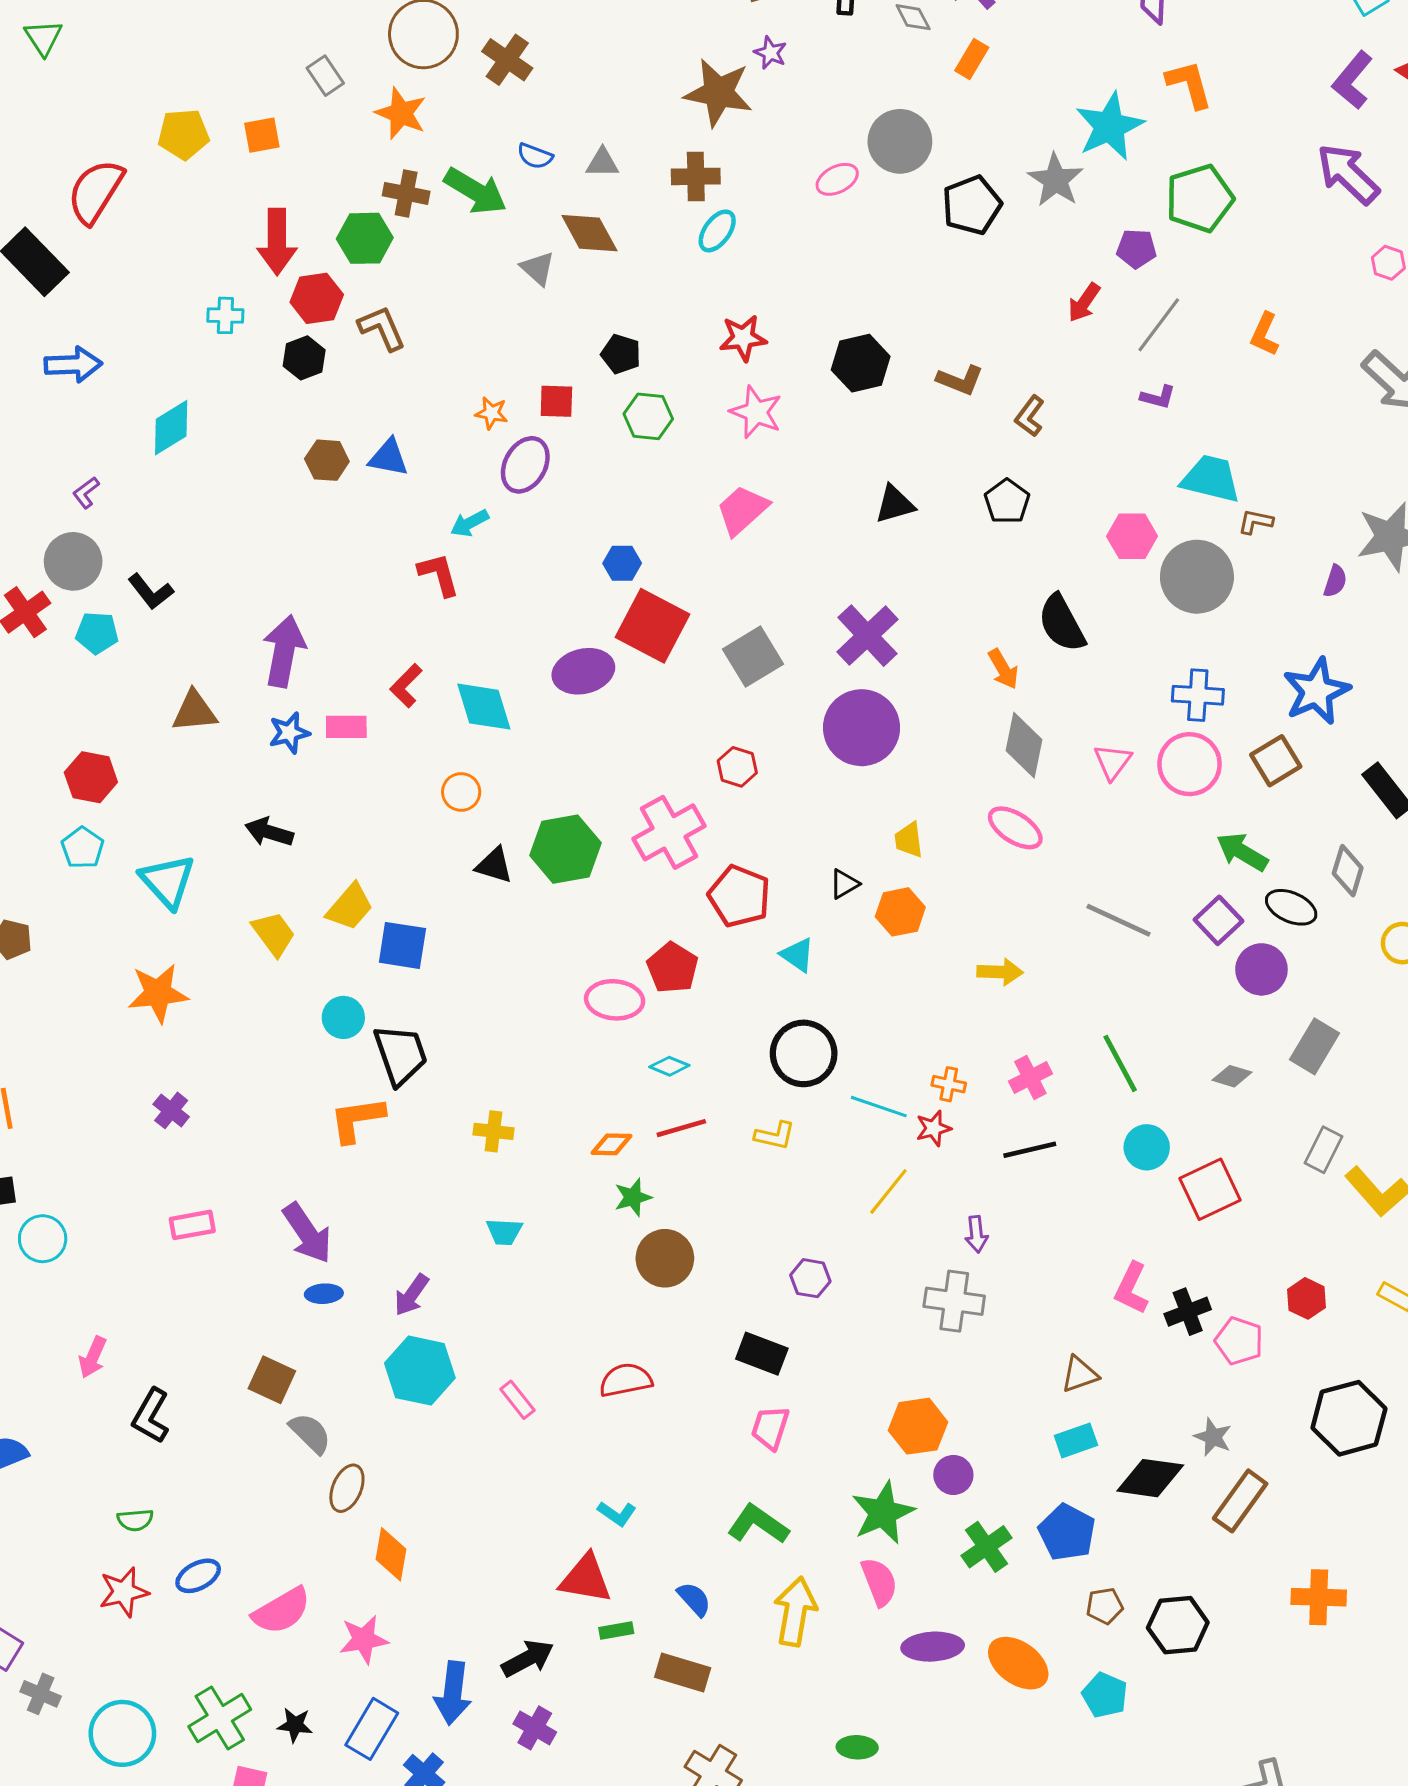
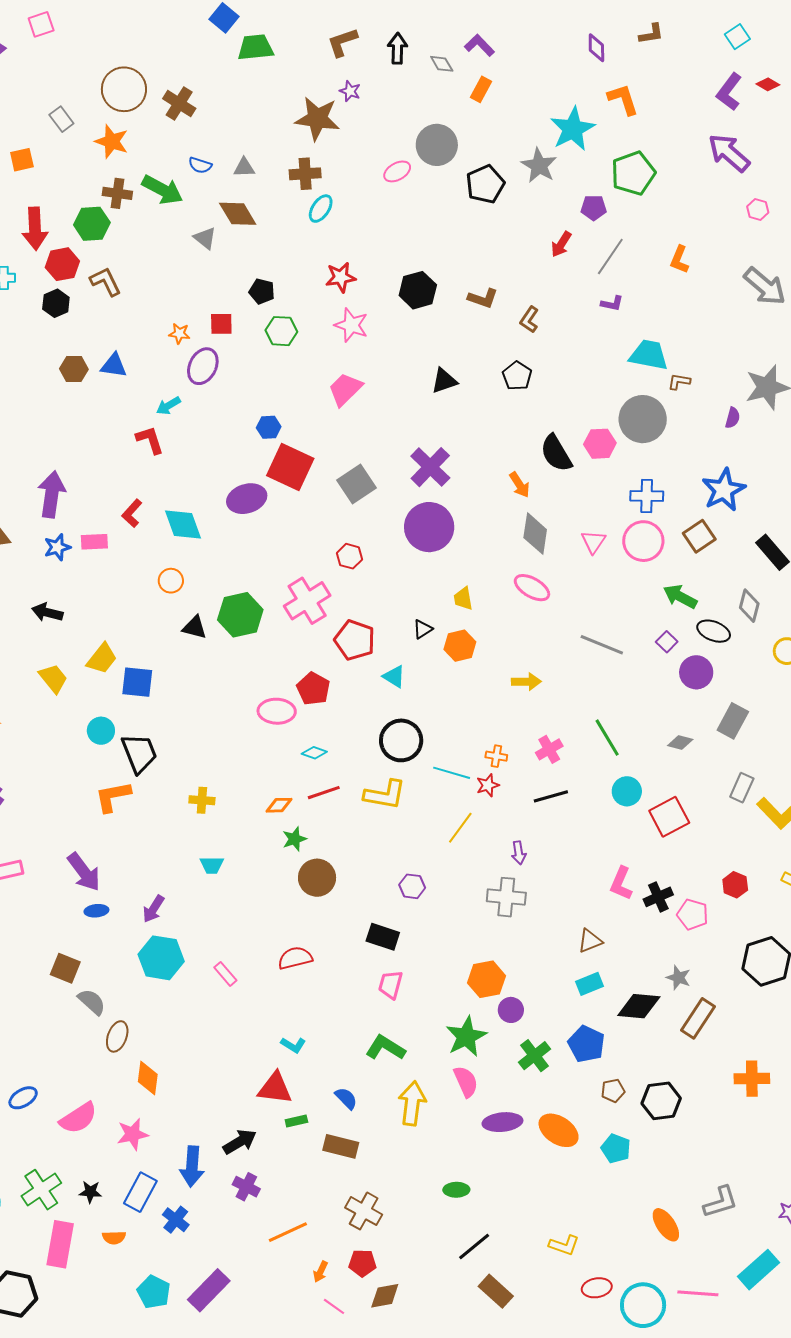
pink hexagon: (1132, 536) -> (600, 444), moved
purple square: (1218, 920) -> (667, 642), size x0.7
yellow L-shape: (775, 1136) -> (385, 795), size x1.6

